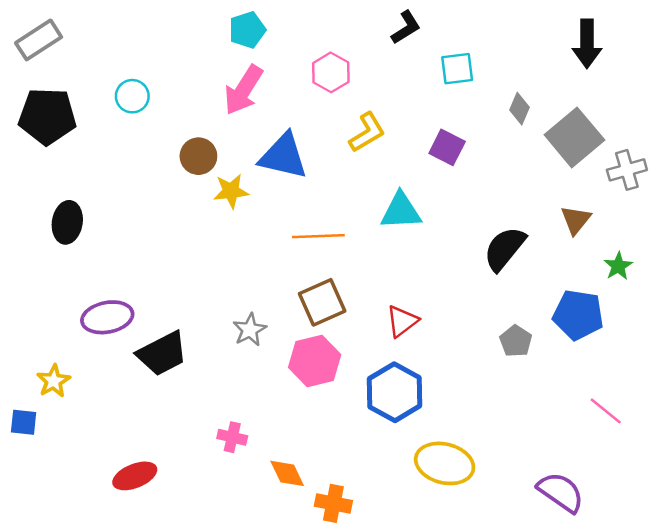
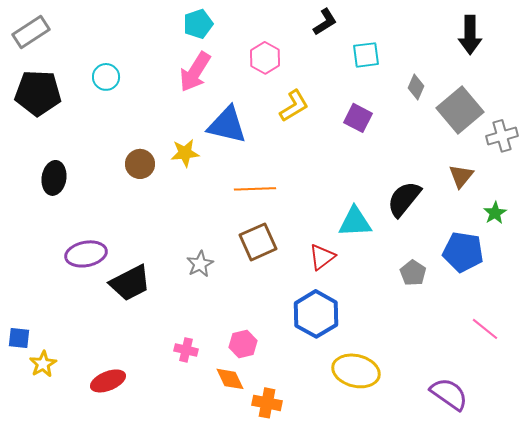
brown circle: (198, 156) -> (140, 164), moved
cyan triangle: (401, 211) -> (355, 222), moved
pink hexagon: (315, 361) -> (243, 344), moved, size x0.7
yellow star: (54, 381) -> (43, 364), moved

